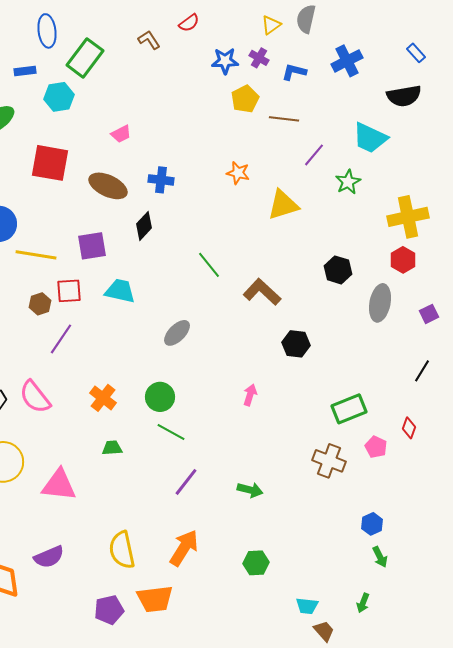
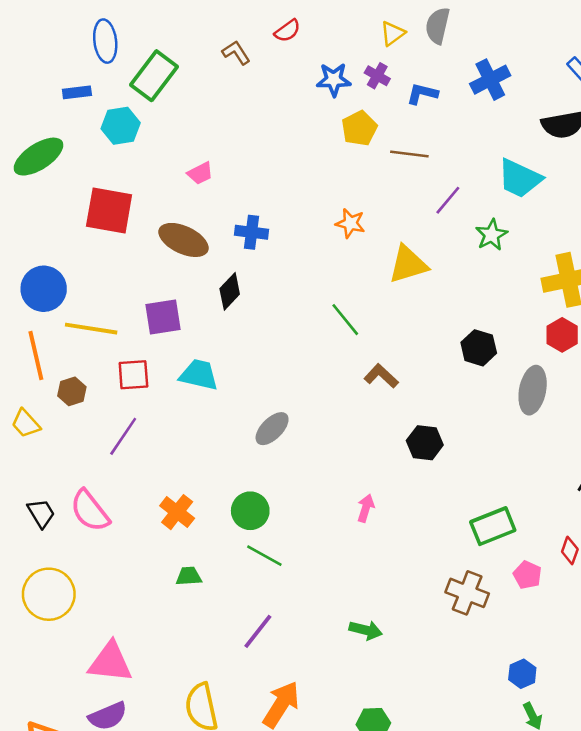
green line: (209, 265) -> (345, 320), moved
brown L-shape: (262, 292) -> (381, 376), size x0.7
brown hexagon: (40, 304) -> (72, 391), moved
purple line: (186, 482) -> (258, 631), moved
pink triangle: (59, 485) -> (110, 662), moved

